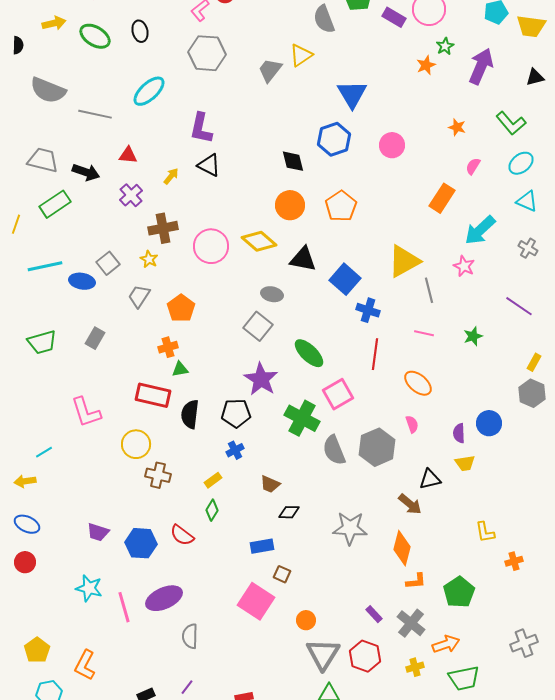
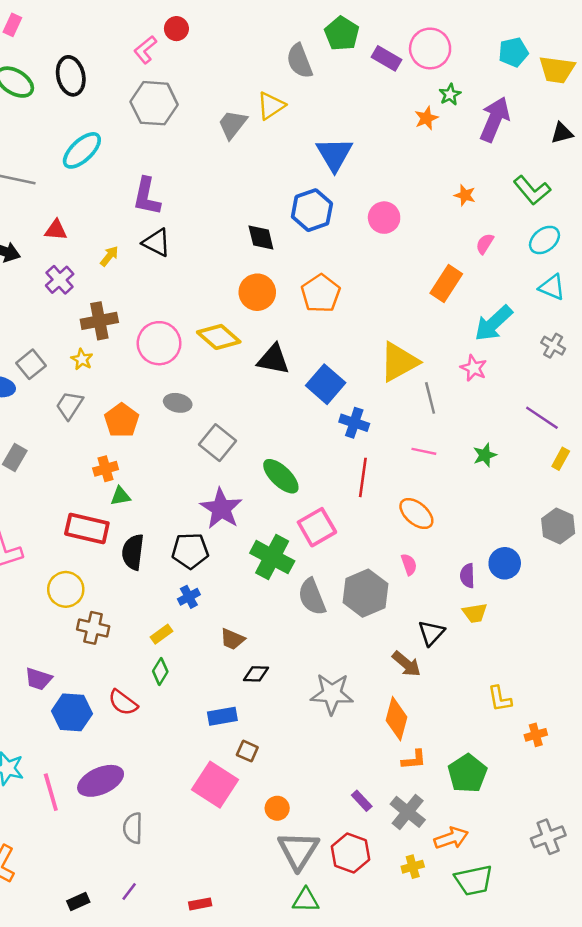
black ellipse: (140, 31) -> (71, 76), size x1.4
gray ellipse: (272, 294) -> (178, 403), moved
yellow rectangle: (534, 362) -> (561, 459), moved
black triangle: (430, 479) -> (431, 633), turned -35
purple trapezoid: (98, 532) -> (38, 679), moved

